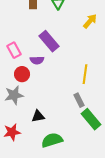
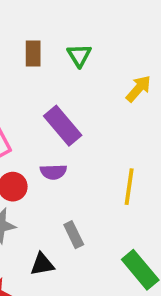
purple semicircle: (37, 60) -> (53, 172), moved
gray rectangle: (79, 100) -> (74, 235), moved

